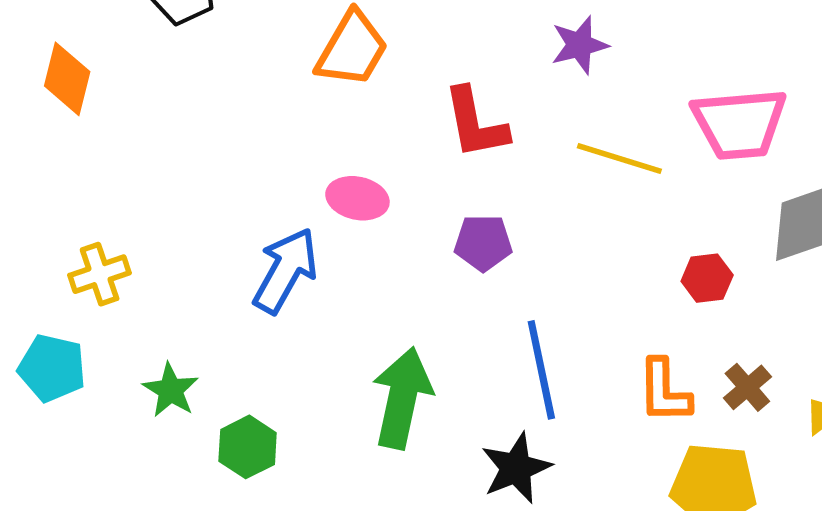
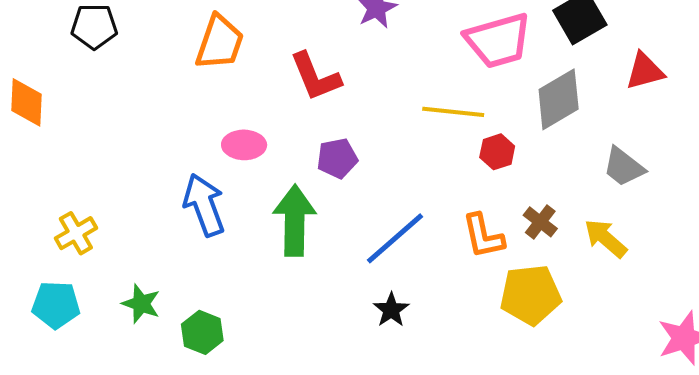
yellow line: (619, 159) -> (453, 112), moved
blue arrow: (286, 270) -> (204, 205), turned -38
blue line: (541, 370) -> (395, 238), turned 72
green arrow: (402, 398) -> (295, 221), moved
black star: (516, 468) -> (391, 310), size x0.7

